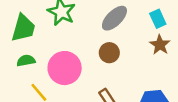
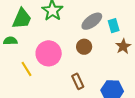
cyan rectangle: (158, 19) -> (114, 26), moved
green semicircle: (26, 61) -> (10, 41), moved

